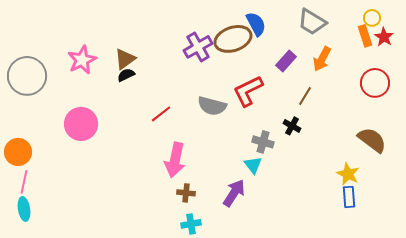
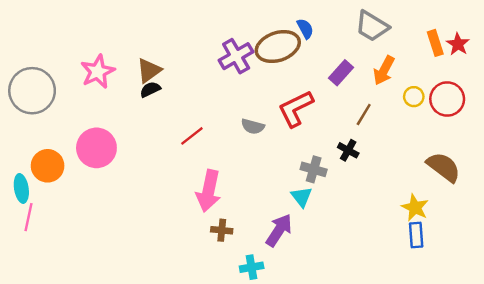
yellow circle: (372, 18) -> (414, 97), moved
blue semicircle: (256, 24) -> (305, 29), size x0.7
gray semicircle: (212, 106) -> (253, 126), size x0.7
orange circle: (18, 152) -> (48, 166), moved
cyan ellipse: (24, 209) -> (21, 188), moved
cyan cross: (191, 224) -> (252, 267), moved

